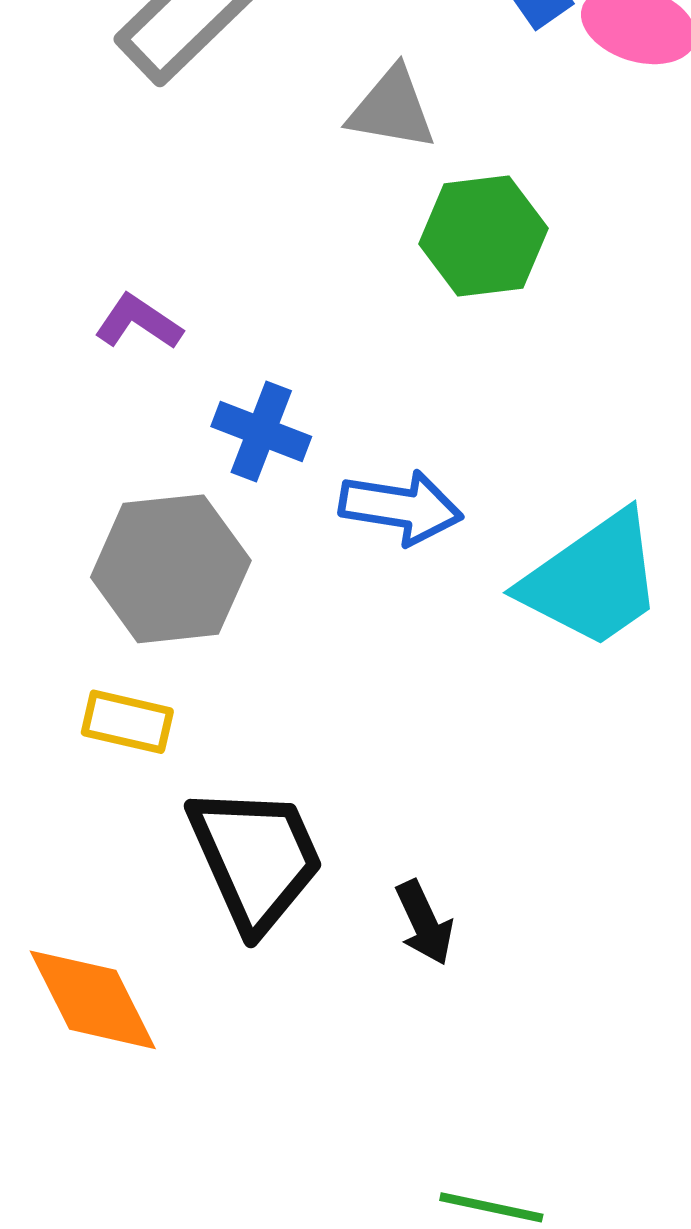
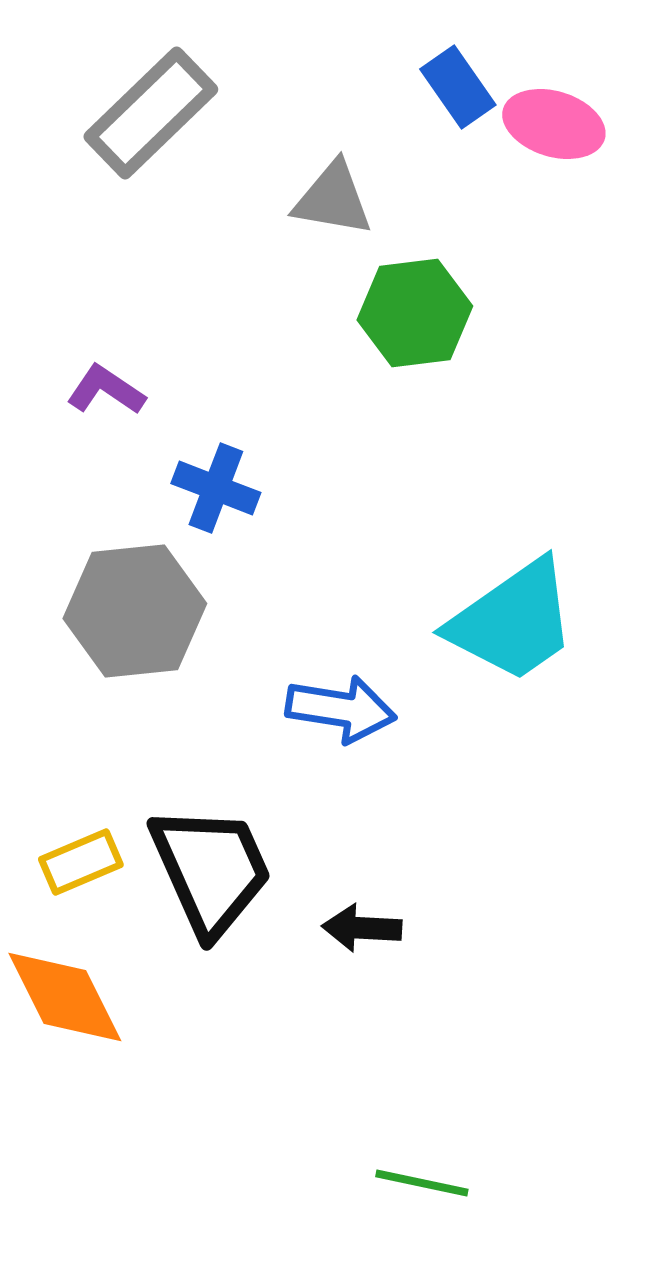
blue arrow: (401, 507) -> (341, 709), moved
yellow rectangle: (127, 722) -> (81, 862), moved, turned -36
black arrow: (424, 923) -> (362, 928), turned 118

